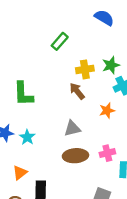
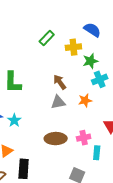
blue semicircle: (104, 18) -> (92, 30), moved
yellow cross: (85, 69) -> (73, 47), moved
gray triangle: (72, 128) -> (58, 102), moved

